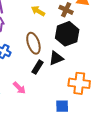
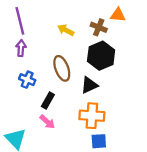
black rectangle: (37, 67) -> (48, 100), moved
orange cross: (79, 83) -> (92, 116), moved

